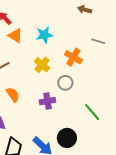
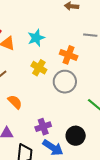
gray circle: (65, 83) -> (65, 82), size x1.5
purple cross: (48, 101) -> (43, 127), moved

